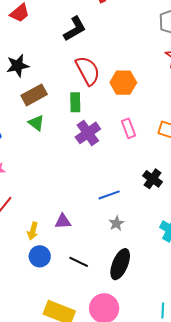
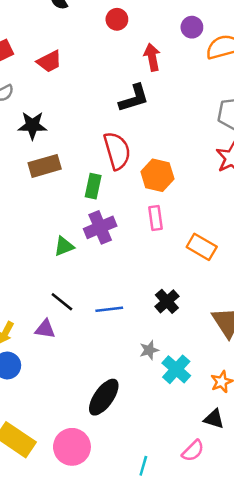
black L-shape: (75, 29) -> (134, 98), moved
green triangle: (36, 123) -> (64, 246), moved, turned 48
pink rectangle: (129, 128) -> (155, 218), moved
gray star: (116, 223) -> (149, 350), moved
black line: (79, 262) -> (62, 302), moved

